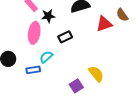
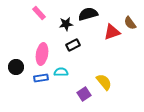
black star: (48, 16) -> (66, 24), moved
pink ellipse: (34, 33) -> (42, 54), moved
cyan semicircle: (46, 57) -> (61, 72), moved, turned 40

